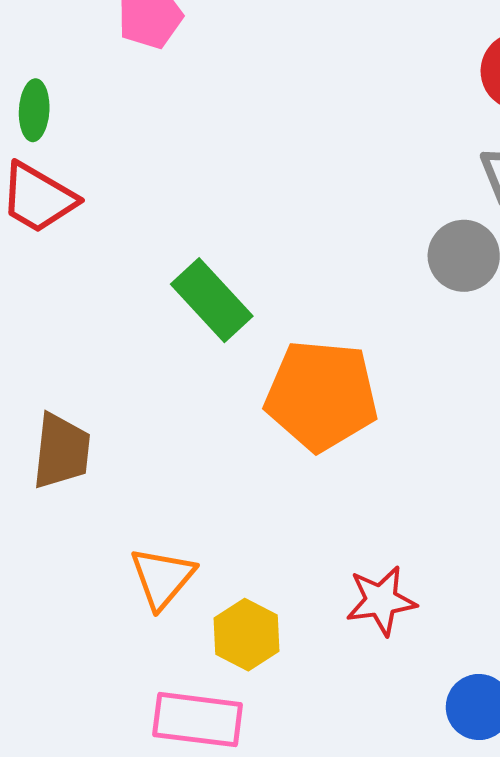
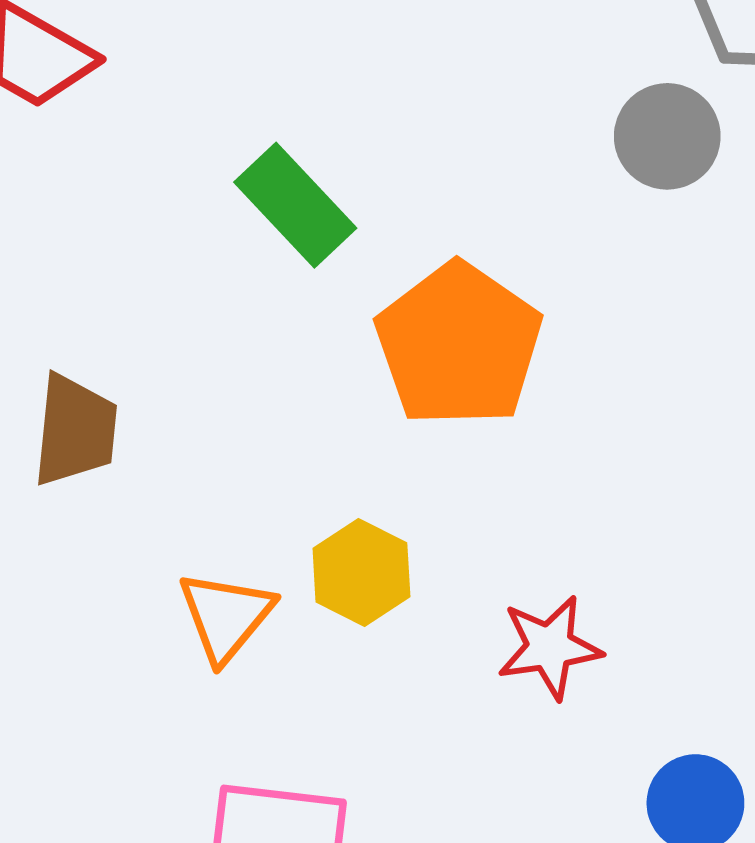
orange pentagon: (321, 395) -> (459, 345), turned 30
yellow hexagon: (246, 635) -> (361, 572), moved

